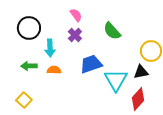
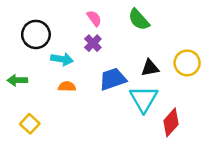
green semicircle: (112, 31) -> (139, 20), moved
cyan arrow: (50, 48) -> (62, 59), turned -78
green arrow: (29, 66) -> (17, 80), moved
black triangle: (141, 72) -> (150, 68), moved

